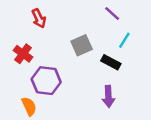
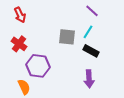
red arrow: (39, 18) -> (20, 15), moved
cyan line: (124, 40) -> (88, 32), moved
gray square: (82, 45) -> (67, 37), turned 30

